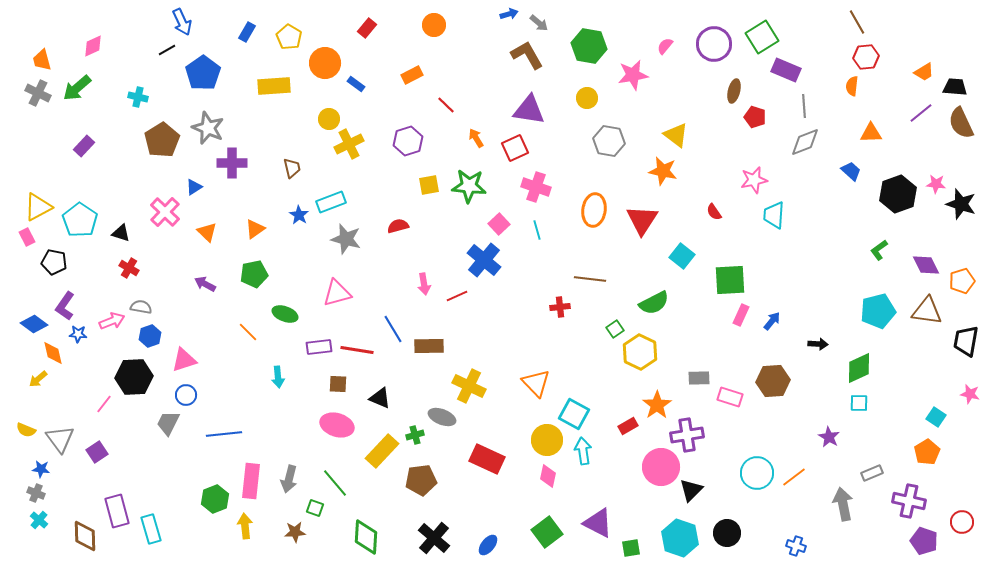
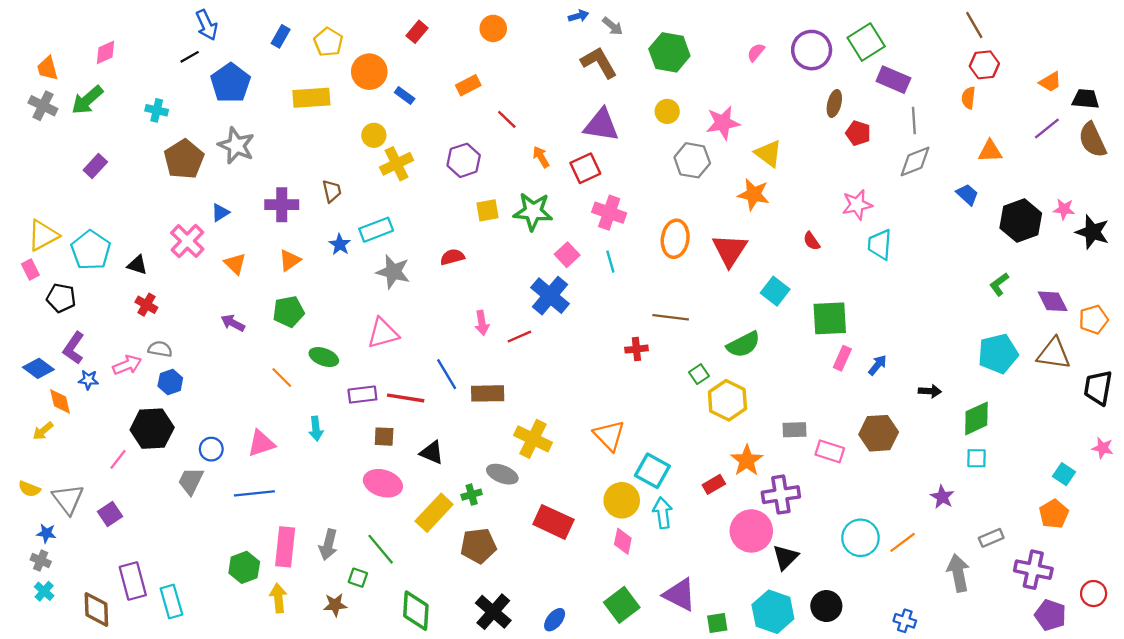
pink star: (633, 75) -> (723, 123), moved
purple cross: (232, 163) -> (282, 205), moved
pink triangle: (184, 360) -> (261, 443), moved

